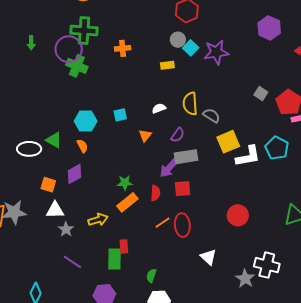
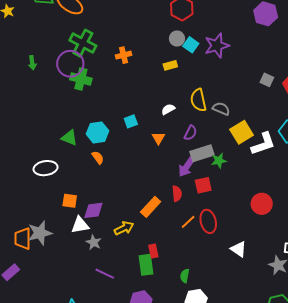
green cross: (84, 31) -> (83, 43), turned 32
green triangle: (54, 140) -> (69, 138), moved
purple diamond: (74, 174) -> (93, 210), moved, turned 30
green star: (125, 183) -> (219, 161), moved

